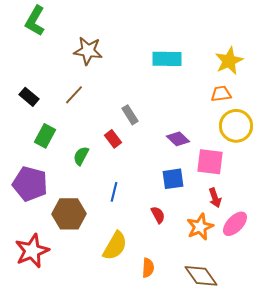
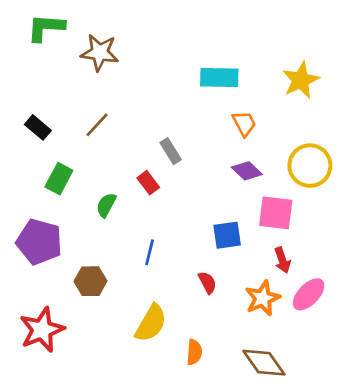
green L-shape: (35, 21) -> (46, 28), turned 64
brown star: (88, 51) -> (100, 53), moved
orange trapezoid: (221, 94) -> (244, 124), moved, turned 70
purple diamond: (178, 139) -> (247, 171), moved
brown hexagon: (69, 214) -> (90, 281), size x0.7

